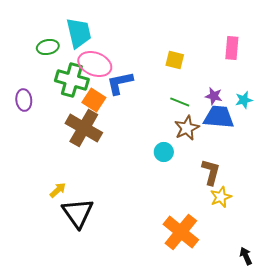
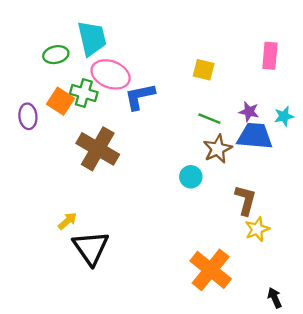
green cross: (72, 80) -> (84, 93), size x0.7
orange square: (94, 100) -> (61, 101), moved
black arrow: (246, 256) -> (275, 298), moved

